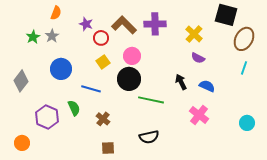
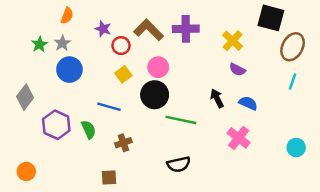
blue circle: (61, 69) -> (69, 70), moved
purple hexagon: (47, 117) -> (56, 125), moved
brown cross: (103, 119) -> (123, 143), turned 32
brown square: (108, 148) -> (109, 177), moved

